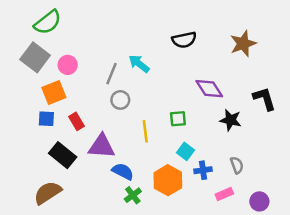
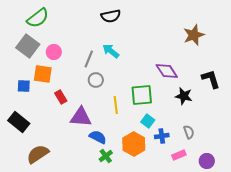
black semicircle: (184, 40) -> (111, 16), moved
orange square: (54, 92) -> (43, 74), turned 30
blue square: (46, 119) -> (24, 86), moved
green square: (178, 119) -> (142, 95), size x1.6
black rectangle: (63, 155) -> (19, 122), moved

